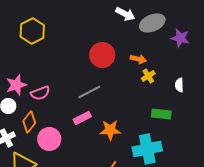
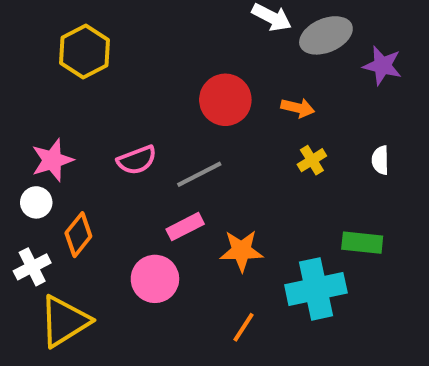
yellow cross: (148, 76) -> (312, 160), moved
pink semicircle: (40, 93) -> (137, 160), moved
green rectangle: (161, 114) -> (362, 243), moved
pink circle: (49, 139) -> (155, 279), moved

